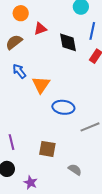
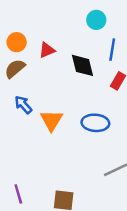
orange circle: (21, 13) -> (17, 42), moved
blue ellipse: (63, 107) -> (95, 123), moved

